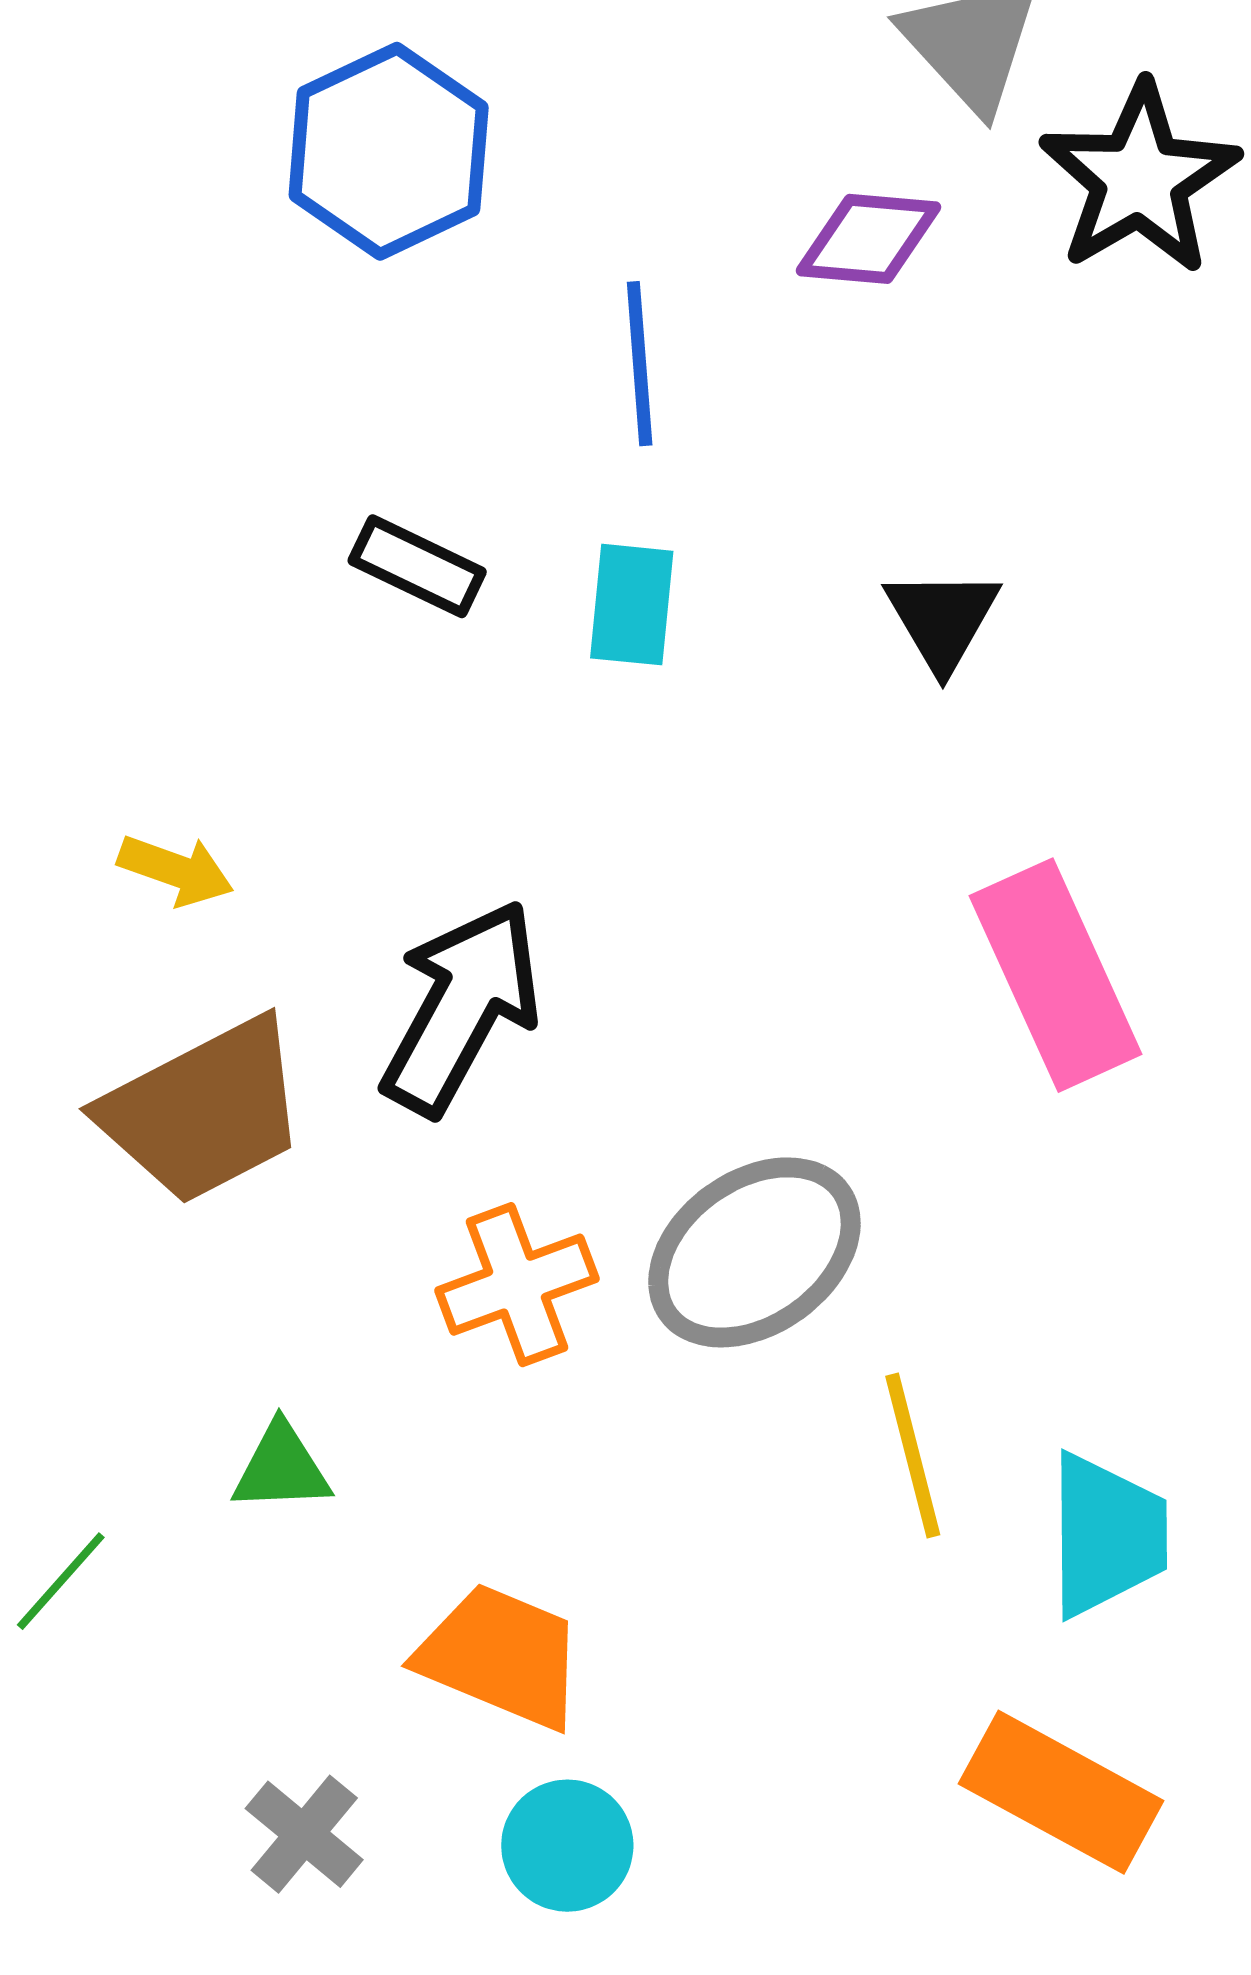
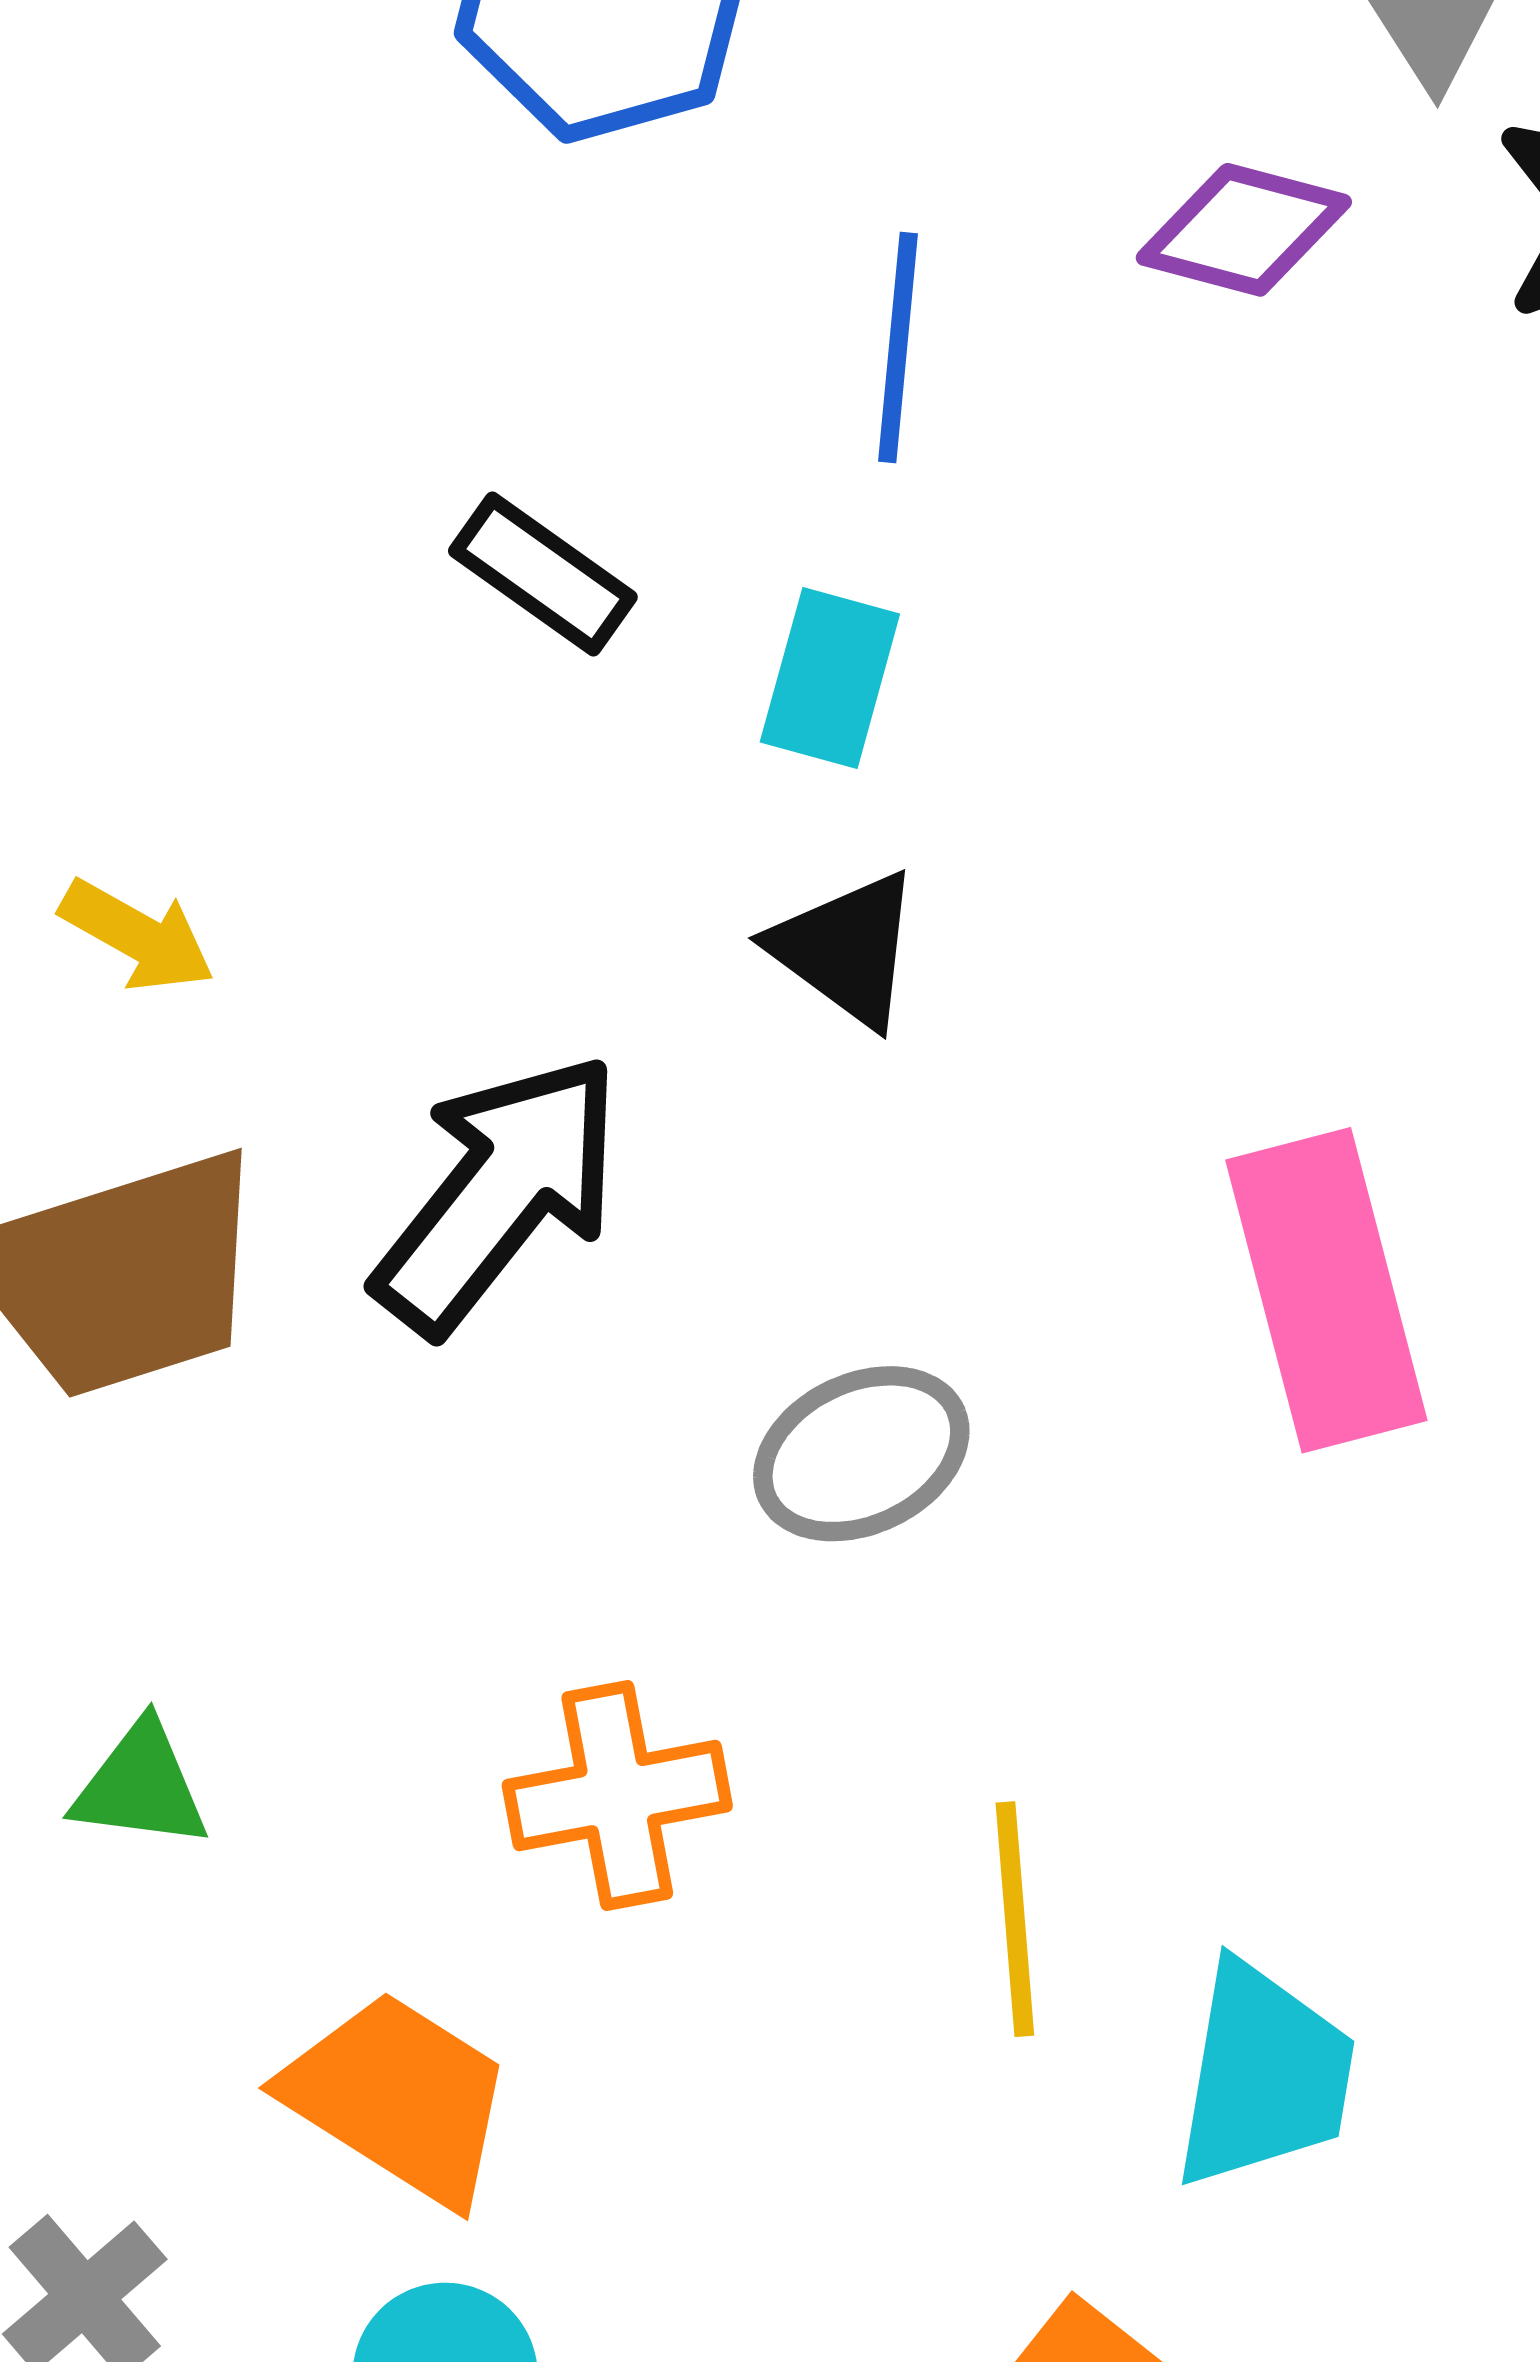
black triangle: (942, 619) -> (846, 949), moved, turned -33
gray ellipse: (754, 1252) -> (861, 1454), moved, size x0.7
orange cross: (517, 1285) -> (617, 1796), moved

